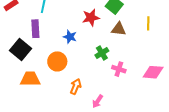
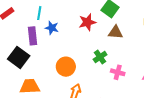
blue star: (70, 37) -> (52, 28), moved
orange circle: (57, 61) -> (66, 67), moved

